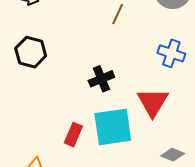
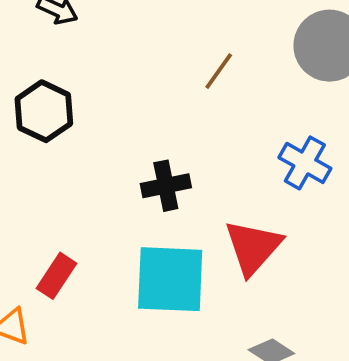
red rectangle: (73, 135) -> (56, 276), moved

